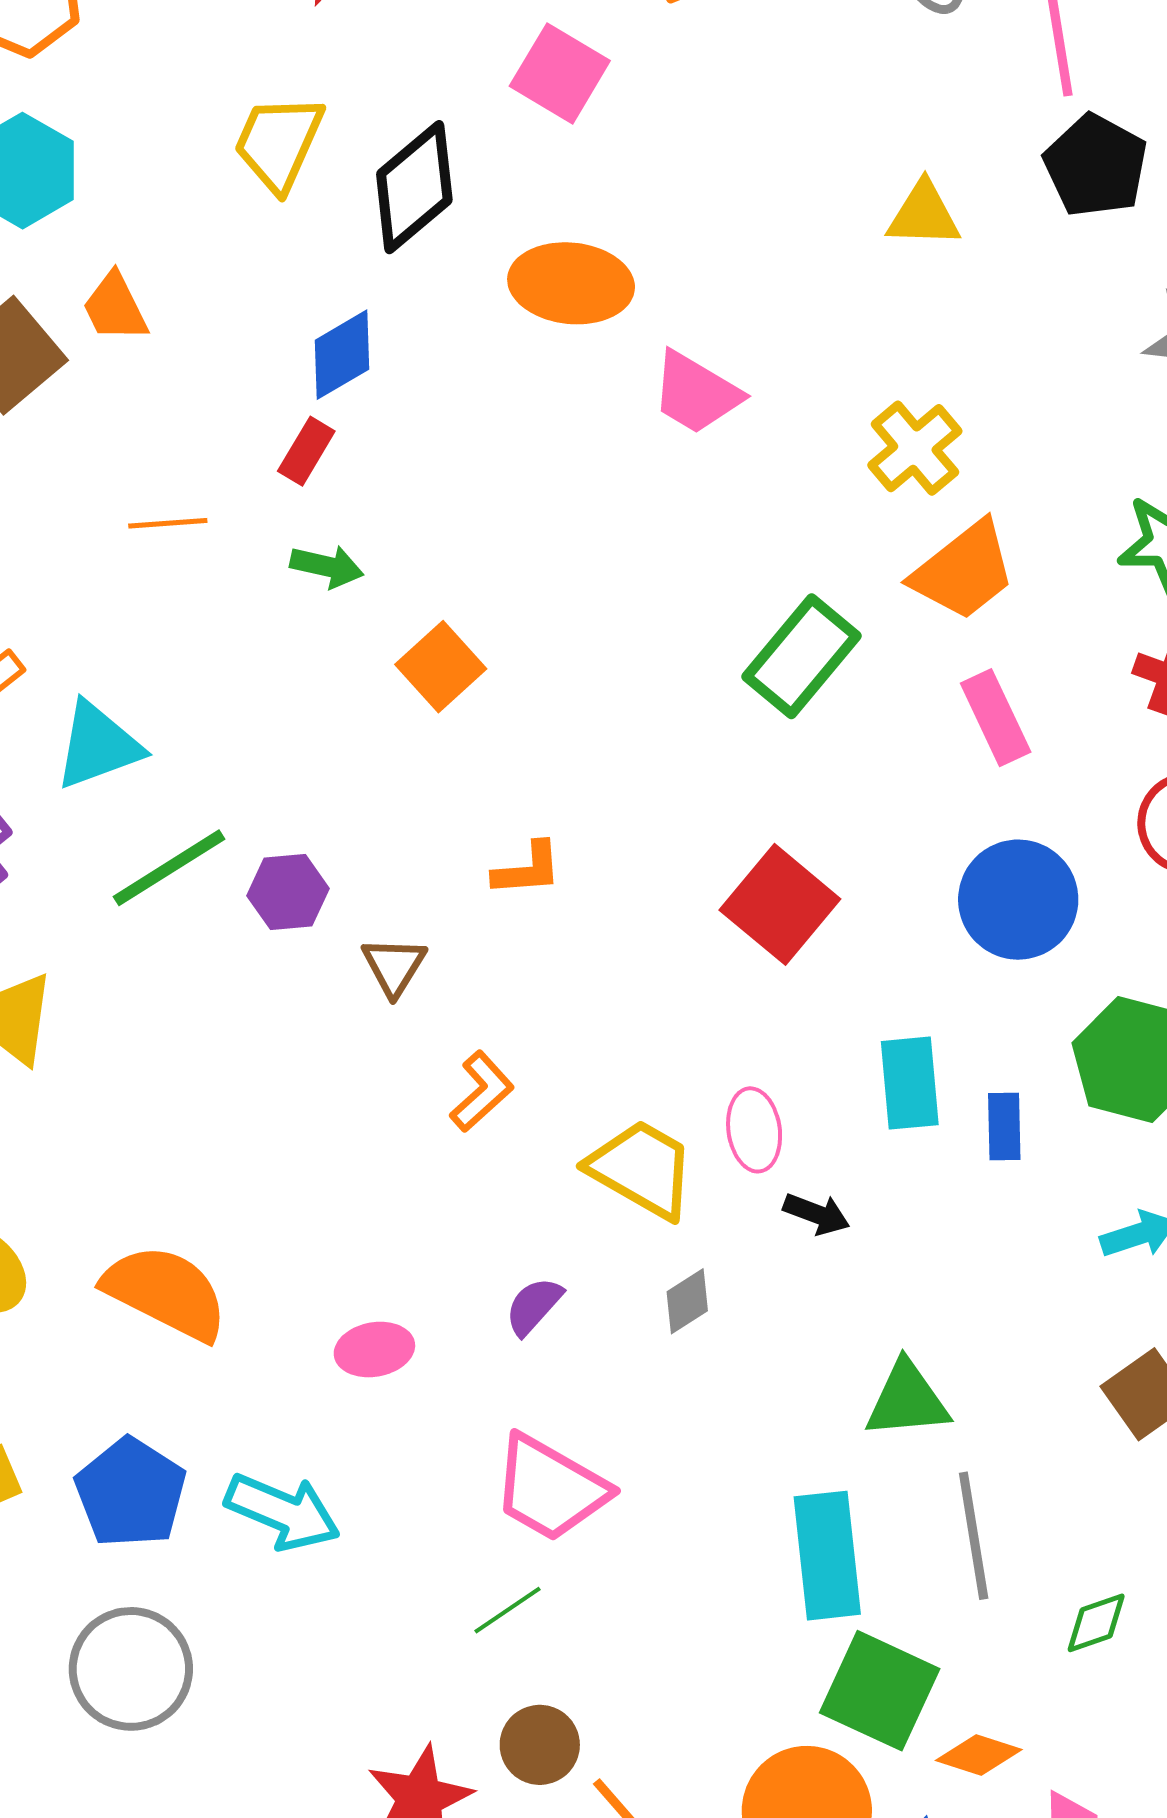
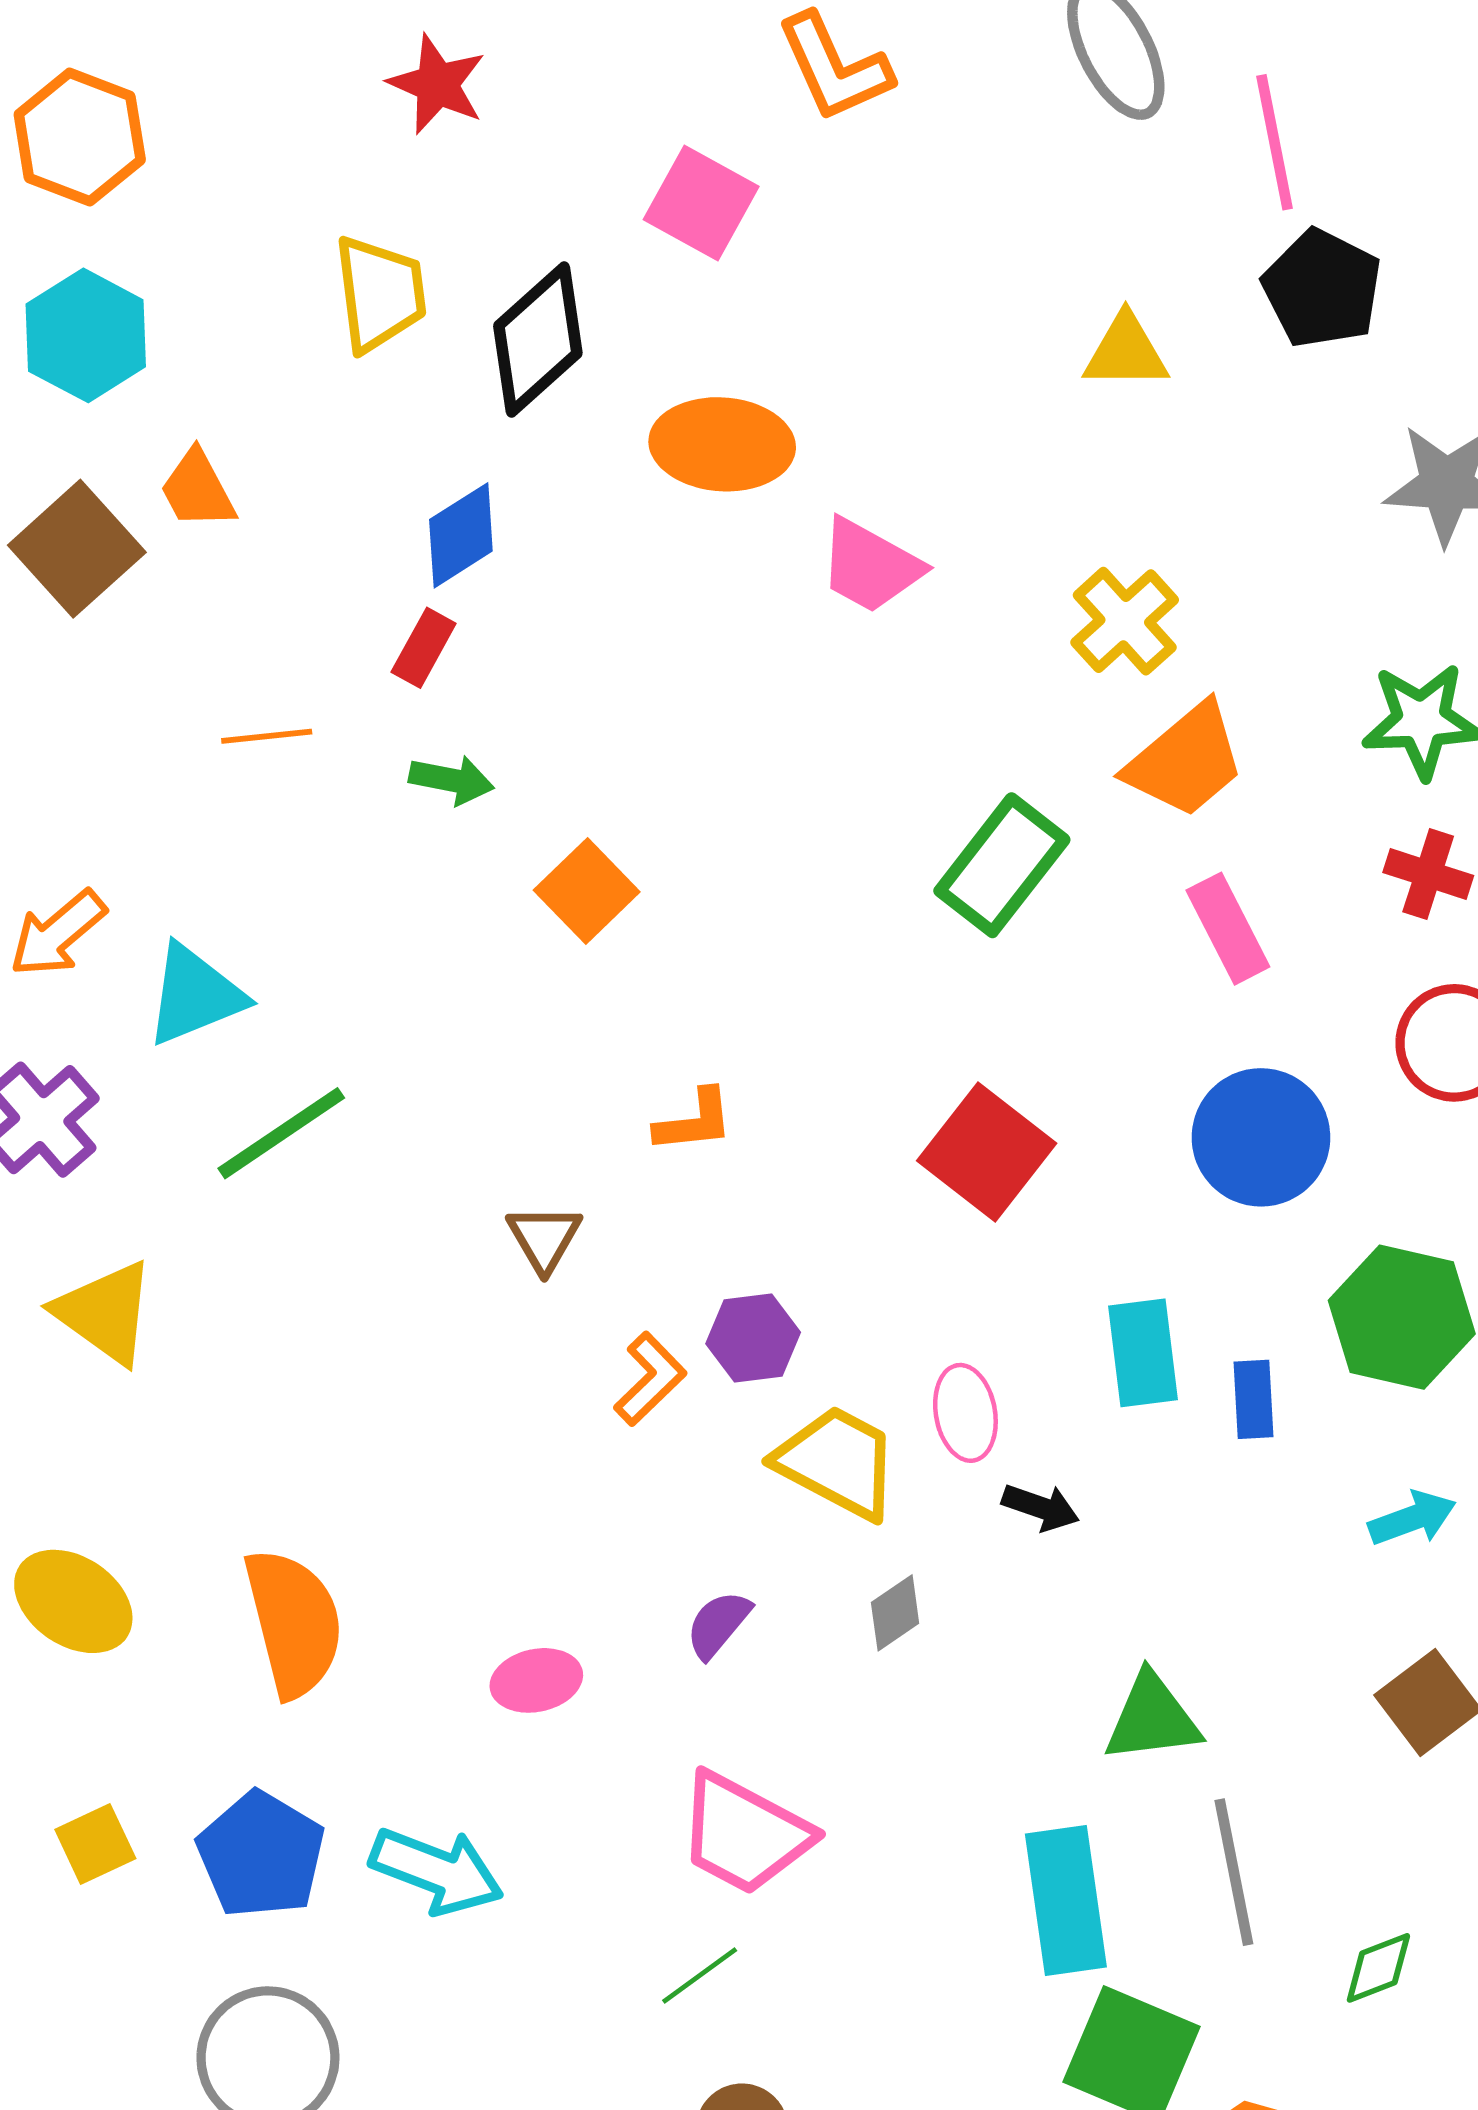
yellow trapezoid: (279, 143) -> (380, 293), turned 151
purple hexagon: (288, 892) -> (753, 1338), moved
orange semicircle: (166, 1292) -> (294, 1623), turned 51

